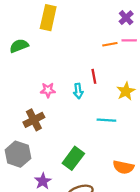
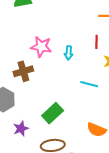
red line: (94, 76) -> (97, 42), moved
pink star: (48, 90) -> (41, 47), size x1.5

